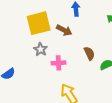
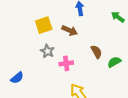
yellow square: (39, 23) -> (44, 25), size x0.7

